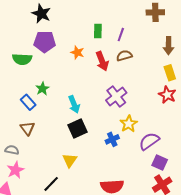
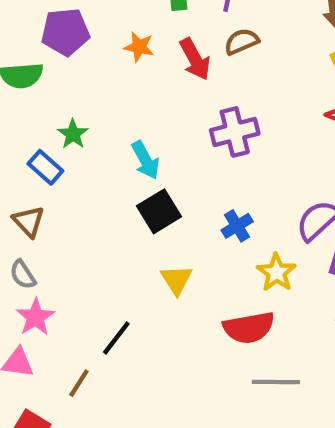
purple cross: (116, 96) -> (235, 132), turned 30
yellow star: (129, 124) -> (276, 272), moved
brown triangle: (27, 128) -> (29, 221), moved
gray semicircle: (12, 150) -> (23, 275), turned -128
yellow triangle: (70, 160) -> (176, 280), moved

